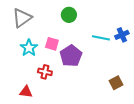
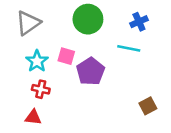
green circle: (69, 15) -> (88, 19), size x1.5
blue cross: (122, 35) -> (139, 22), moved
red cross: (45, 72) -> (41, 89), moved

